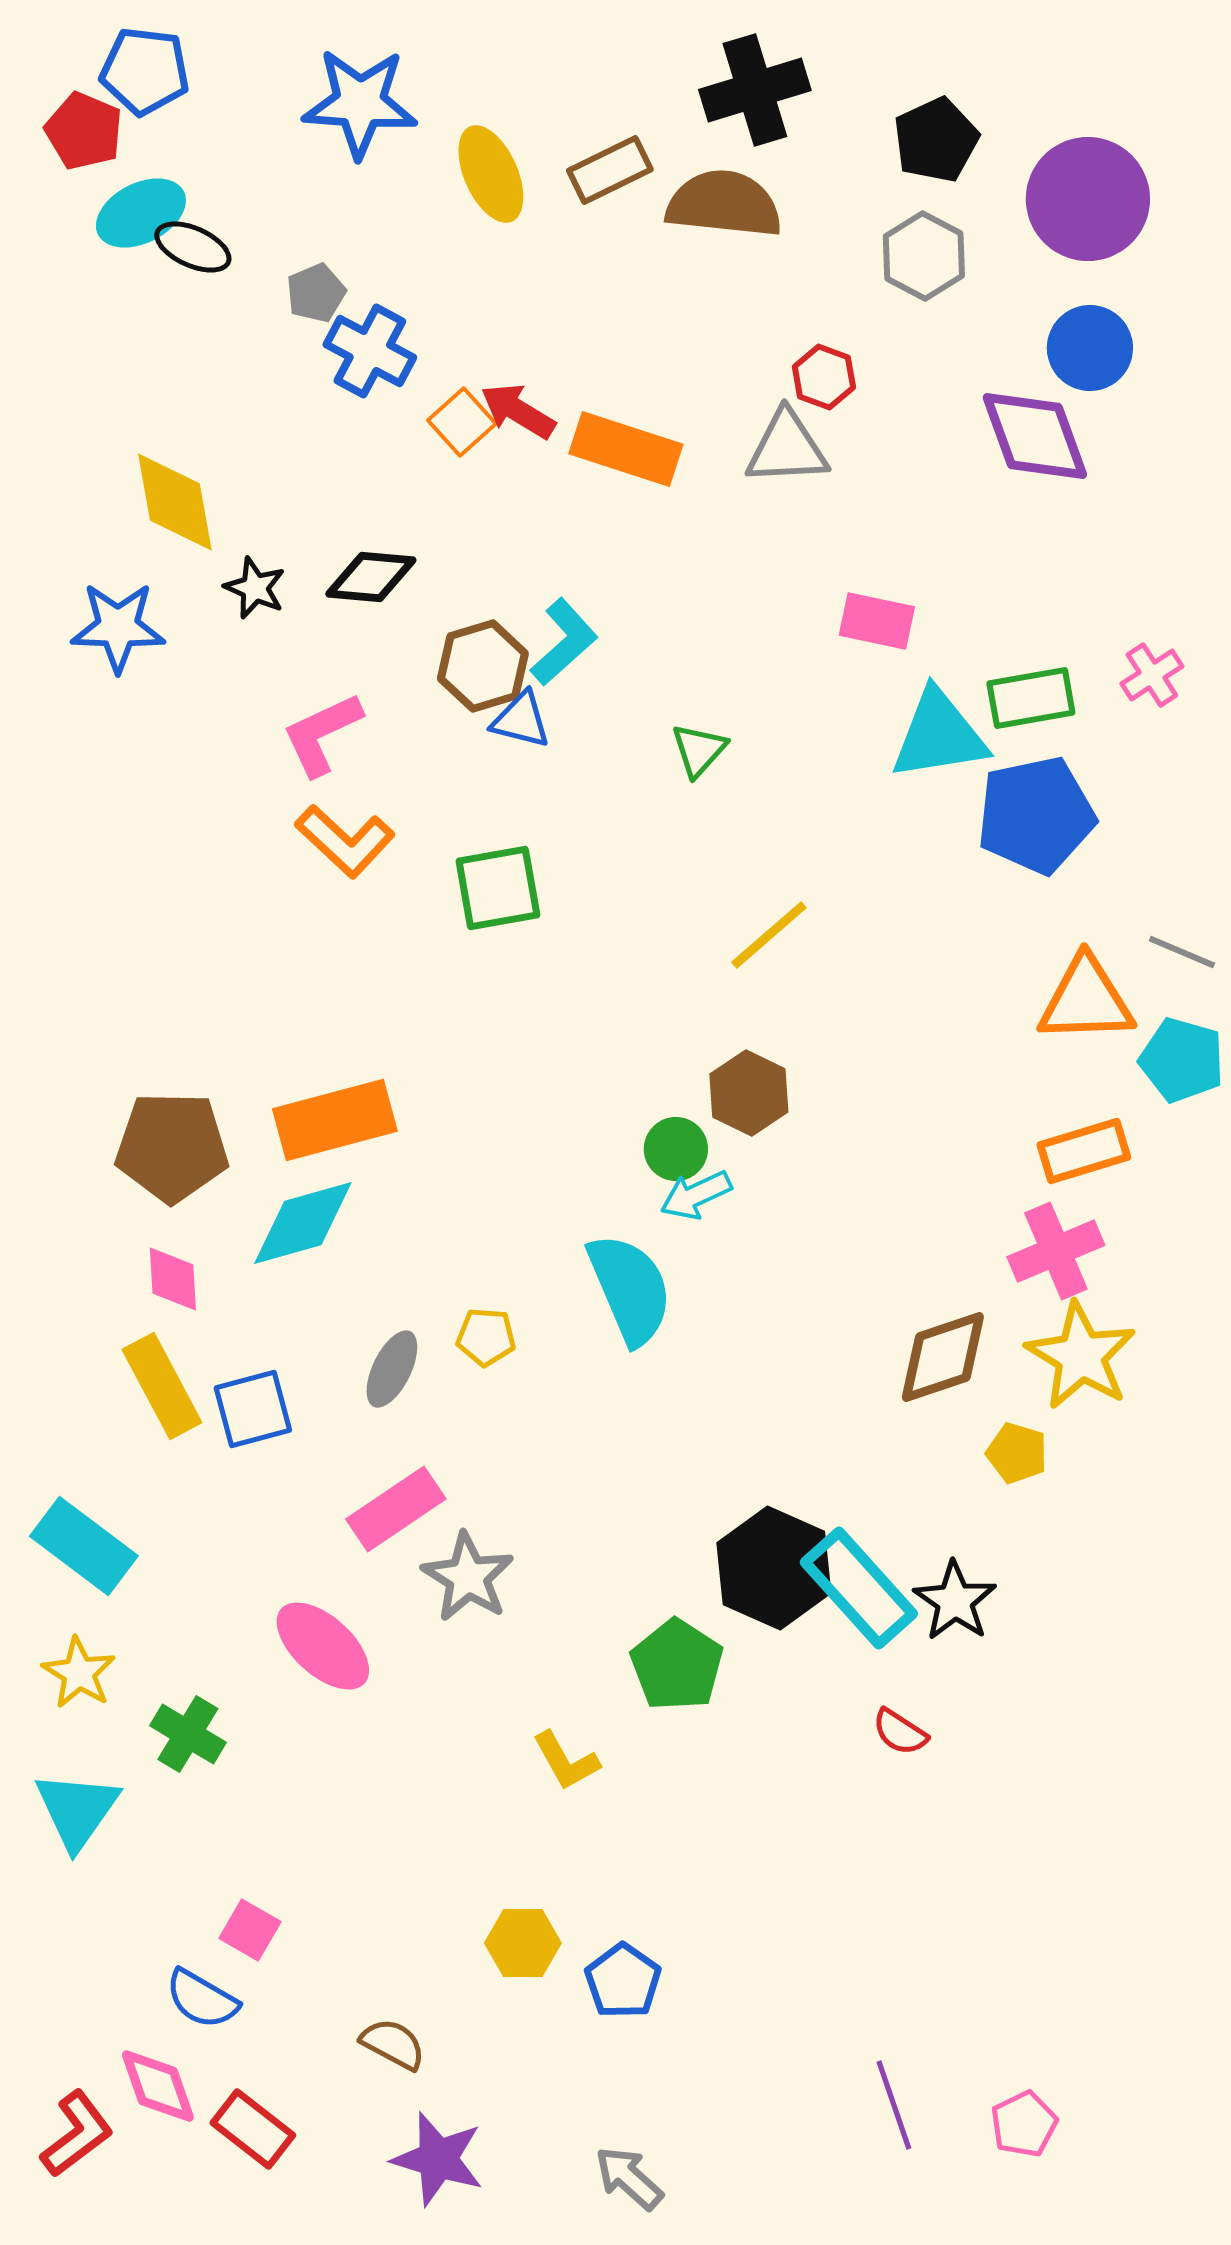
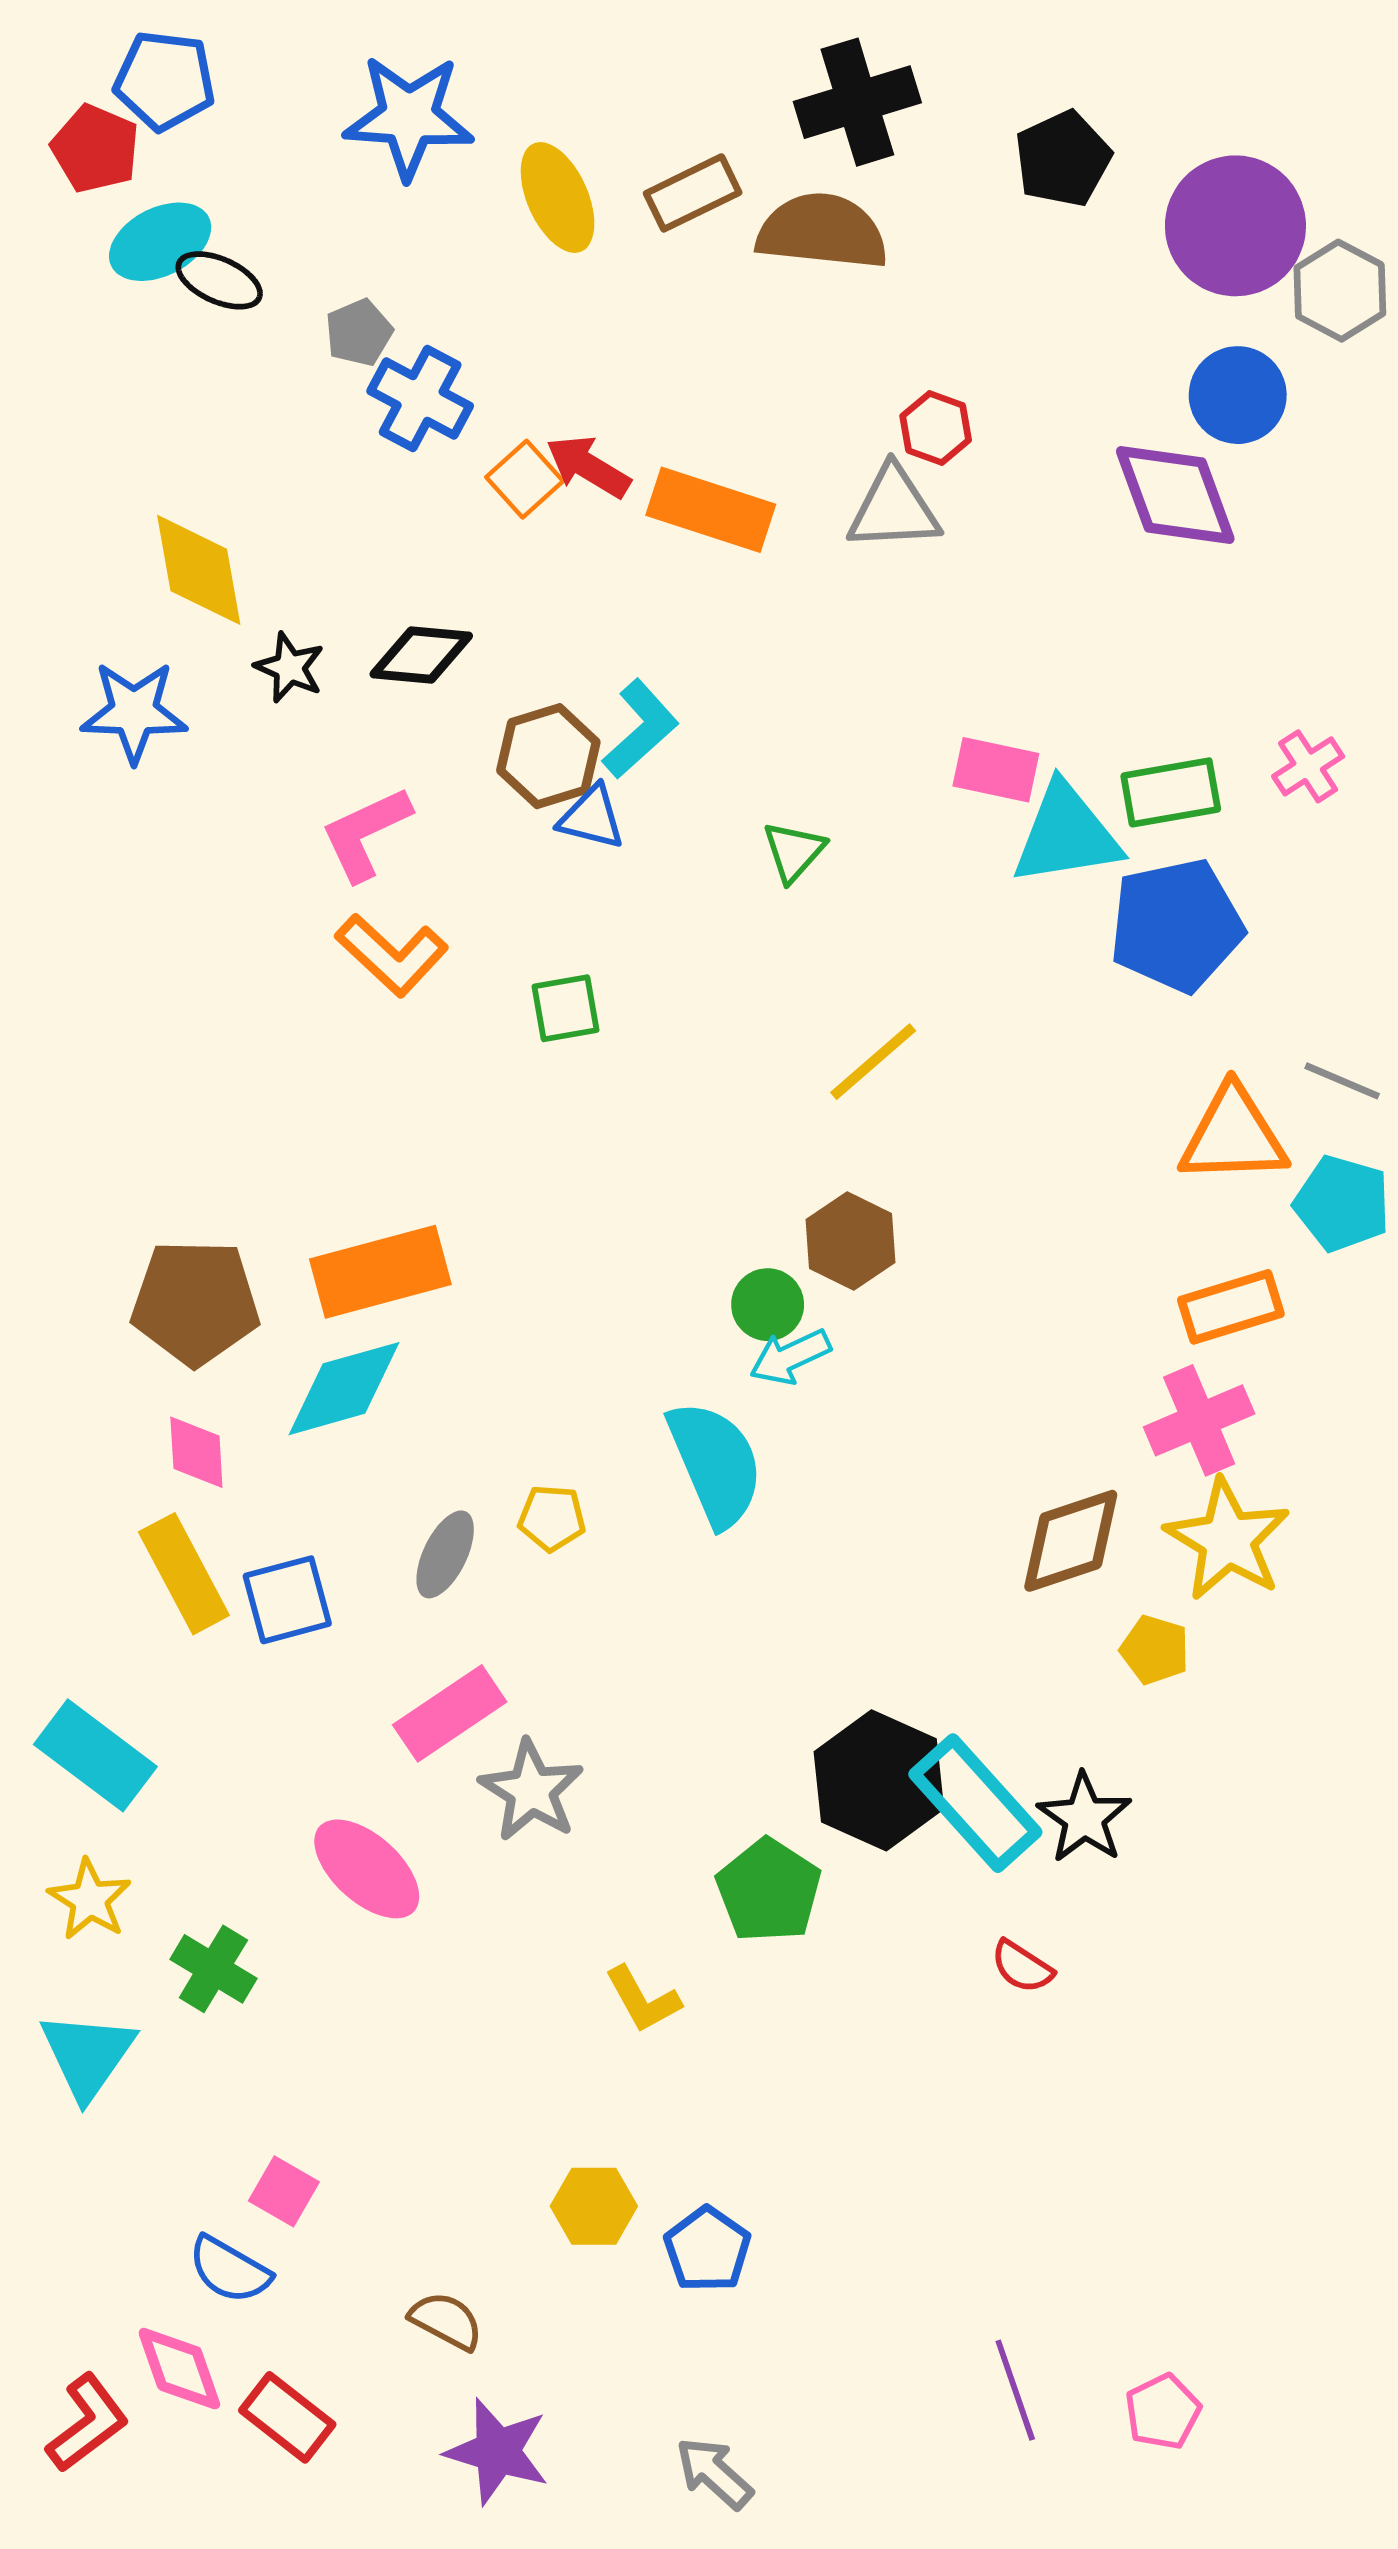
gray hexagon: (924, 256) -> (1340, 291), moved
pink rectangle: (877, 621) -> (996, 770), moved
green square: (498, 888) -> (565, 1008), size x0.7

